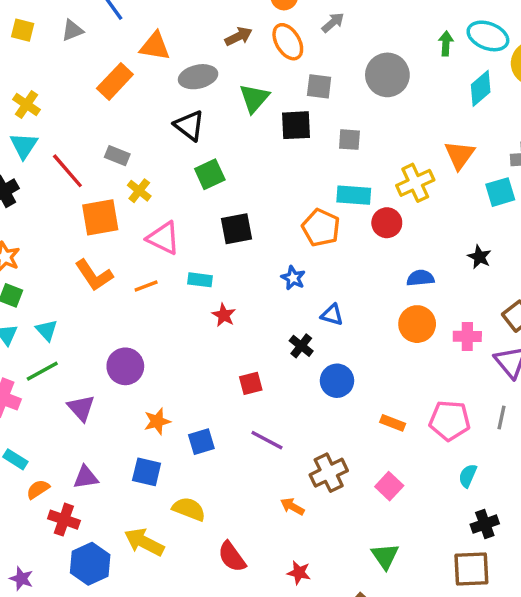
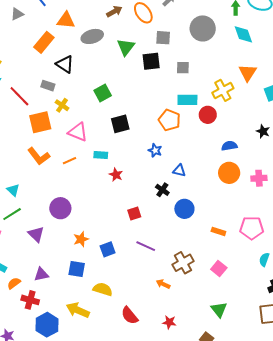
cyan diamond: (481, 88) -> (243, 34), moved, turned -65
black triangle: (189, 126) -> (65, 64), moved

